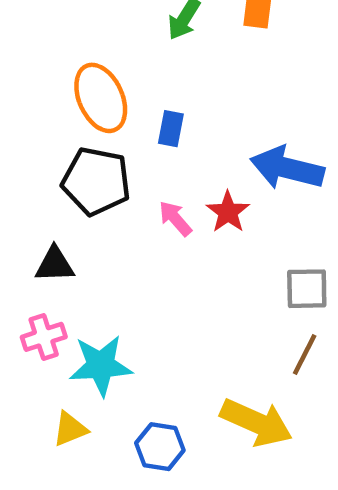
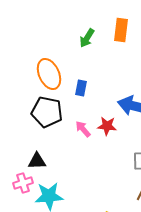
red star: (228, 212) -> (107, 126), turned -30
black triangle: (55, 265) -> (37, 161), moved

